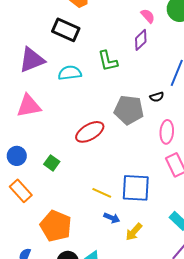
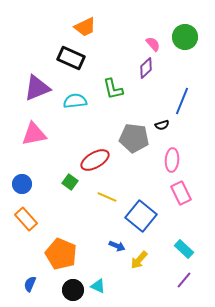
green square: (52, 163) -> (70, 182), moved
blue square: (136, 188) -> (141, 216), turned 36
yellow line: (102, 193) -> (107, 197), moved

